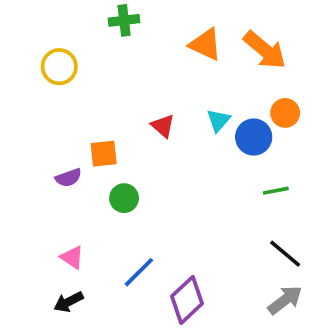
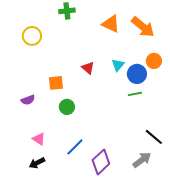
purple semicircle: (68, 178) -> (28, 100), moved
green line: (276, 191) -> (135, 94), moved
gray arrow: (285, 300) -> (142, 160), moved

